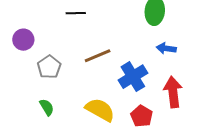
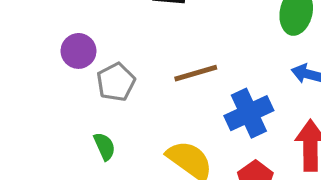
purple circle: (23, 40) -> (79, 51), moved

